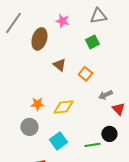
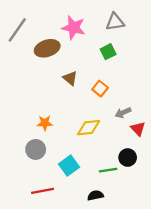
pink star: (62, 21) -> (74, 28), size x1.5
brown ellipse: (39, 39) -> (47, 48), turned 55
yellow diamond: (63, 107) -> (89, 128), moved

